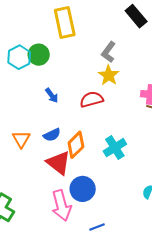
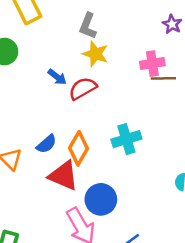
blue arrow: (52, 95) -> (57, 77), moved
cyan cross: (115, 148) -> (126, 139), turned 30

